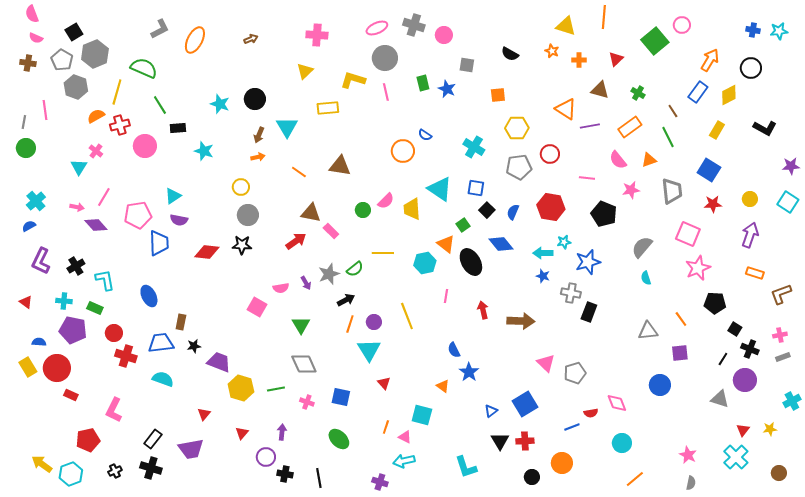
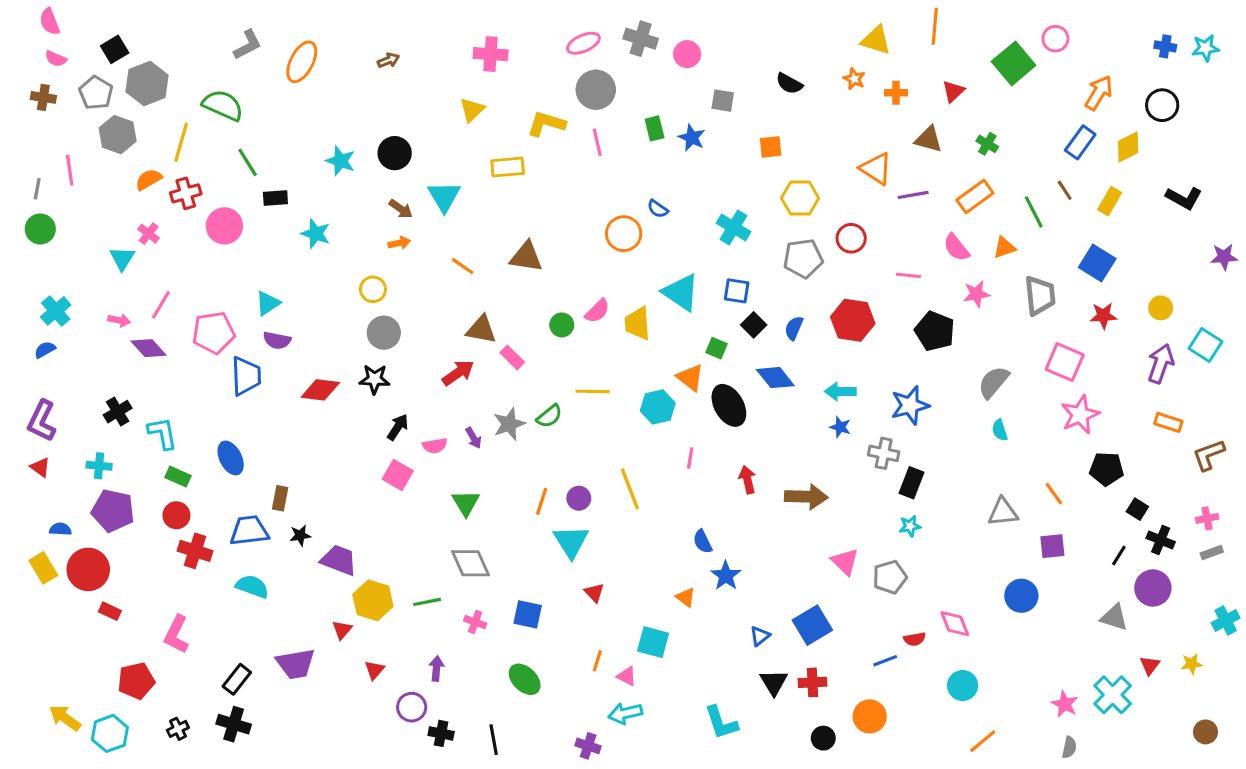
brown line: (673, 111) -> (1065, 190), moved
brown arrow: (259, 135) -> (401, 209), turned -77
cyan square: (788, 202) -> (1206, 345), moved
green square: (463, 225) -> (716, 348), turned -32
cyan star: (564, 242) -> (910, 526), moved
purple L-shape: (41, 261) -> (42, 421), moved
black arrow: (346, 300) -> (398, 427), moved, turned -30
green rectangle: (95, 308) -> (178, 477), moved
red triangle: (204, 414) -> (342, 630), moved
purple trapezoid: (191, 449) -> (296, 664), moved
cyan cross: (736, 457) -> (1113, 695), moved

